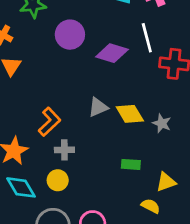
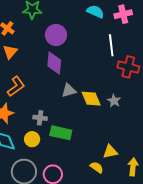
purple diamond: (112, 53) -> (54, 63), moved, turned 70
orange L-shape: (49, 122) -> (16, 86), moved
gray star: (162, 123) -> (114, 101), moved
green rectangle: (131, 164) -> (61, 133), moved, size x1.5

